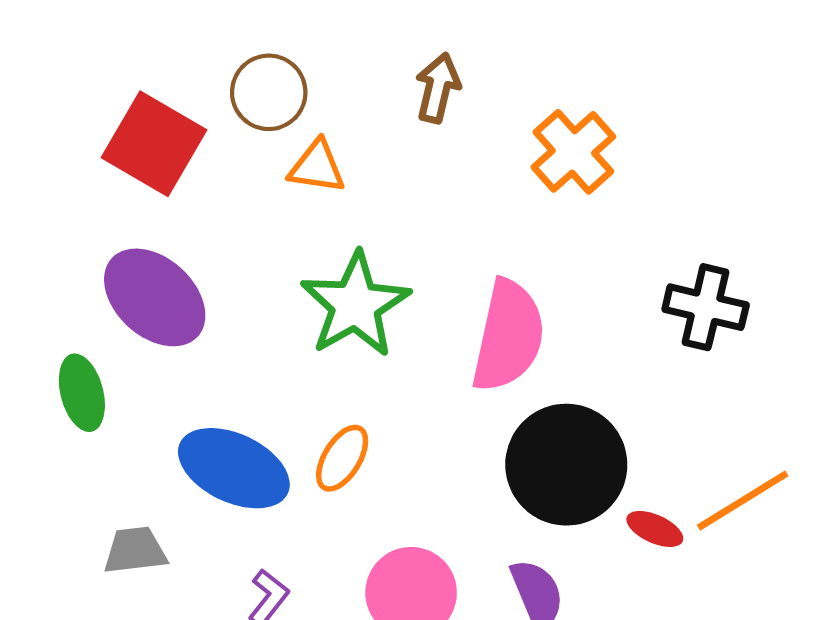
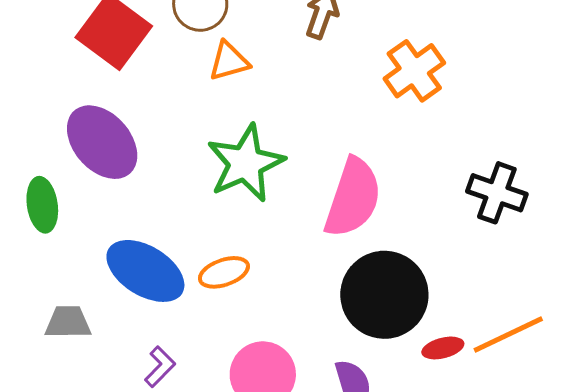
orange triangle: (317, 167) -> (229, 61), turned -30
orange ellipse: (342, 458) -> (224, 272), turned 33
red ellipse: (655, 529) -> (443, 348), turned -45

